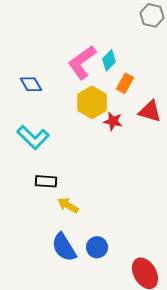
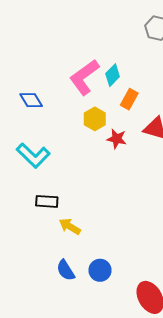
yellow hexagon: (92, 102) -> (95, 119), size x0.7
blue semicircle: (64, 247) -> (66, 270), size x0.7

